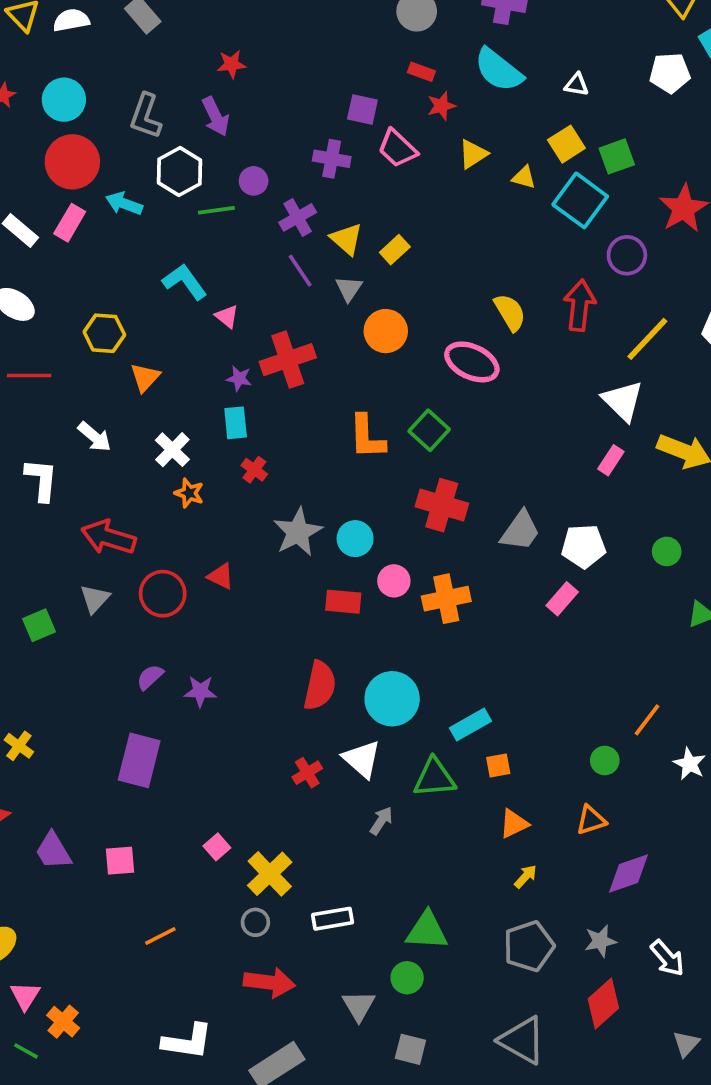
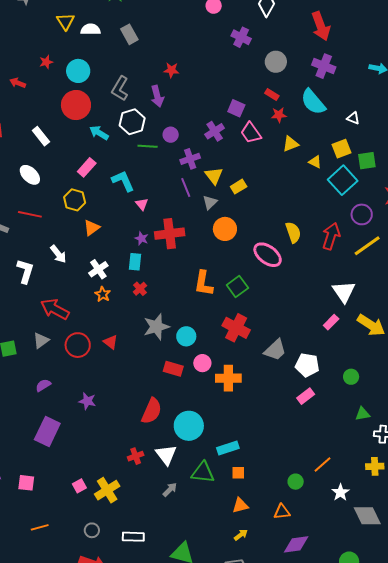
purple cross: (332, 159) -> (215, 131), turned 36
pink rectangle: (70, 223) -> (87, 167), moved
yellow line: (647, 339) -> (367, 246), moved
pink rectangle: (562, 599) -> (306, 396), moved
purple semicircle: (150, 677) -> (43, 385), moved
yellow cross: (270, 874) -> (107, 490), moved

